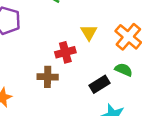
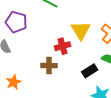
yellow triangle: (89, 32) -> (81, 30), size x1.5

